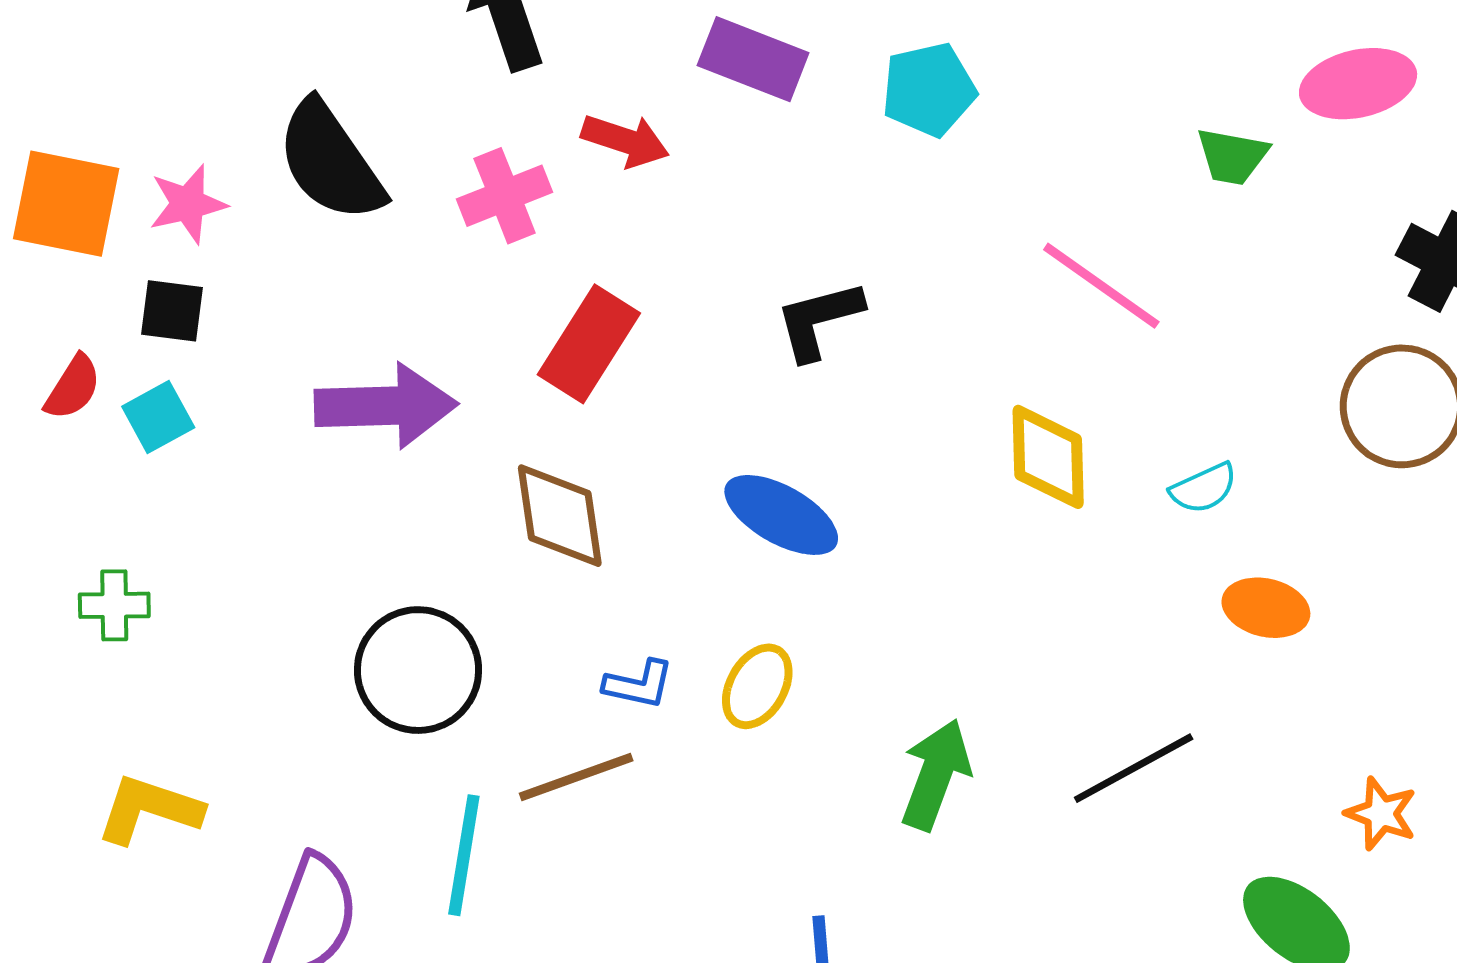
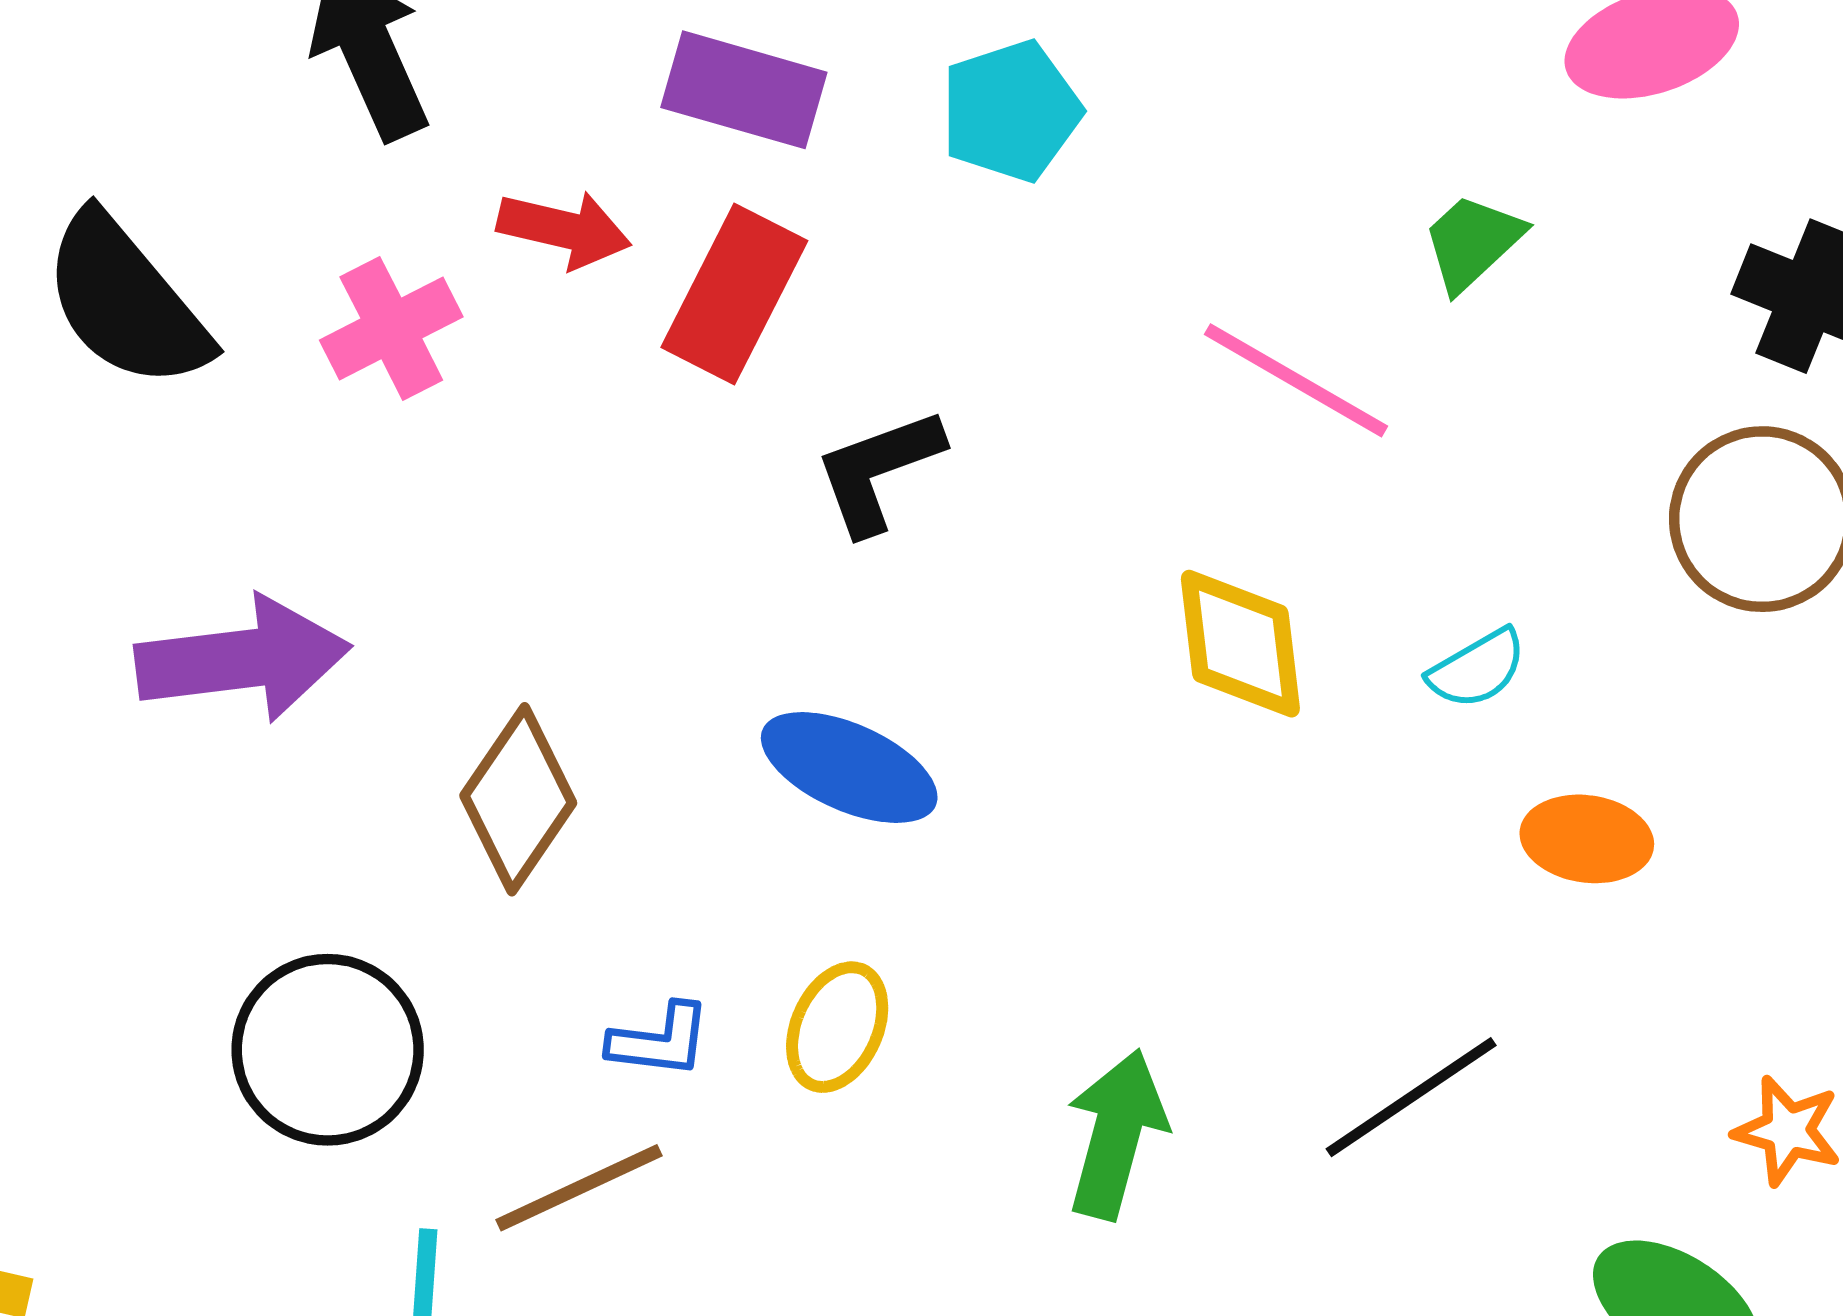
green trapezoid: (1232, 156) -> (1473, 242), moved, turned 132
red rectangle: (589, 344) -> (734, 294), moved
brown diamond: (560, 516) -> (518, 799), turned 48

